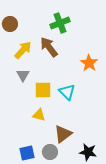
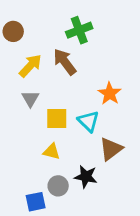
orange star: (89, 63) -> (110, 93), moved
brown triangle: (63, 134) -> (111, 149), moved
gray circle: (50, 152) -> (58, 186), moved
black star: (88, 152) -> (86, 177), moved

